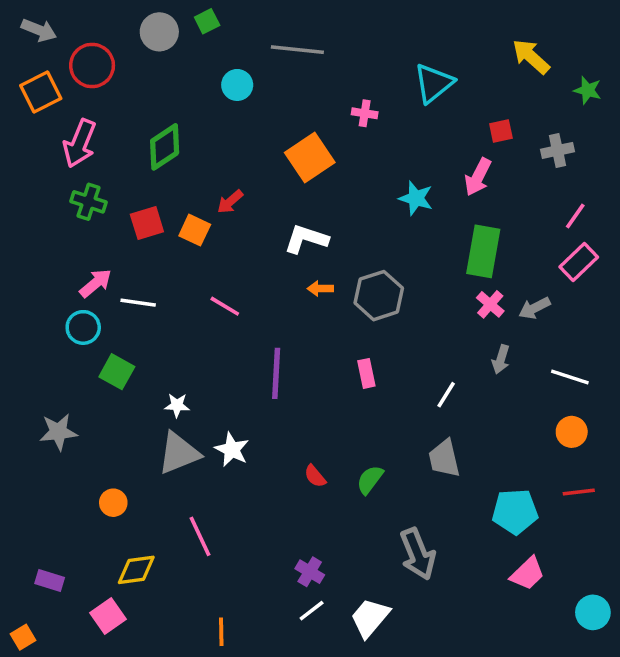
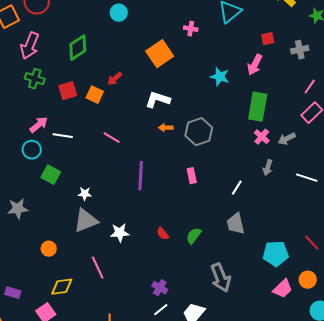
orange circle: (572, 432) -> (308, 280), moved
white star: (232, 450) -> (120, 233), moved, turned -30
red line: (579, 492) -> (312, 243), turned 54

